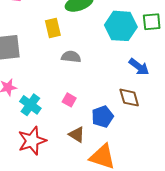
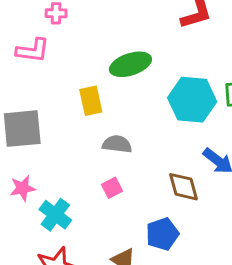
brown diamond: (129, 98) -> (184, 187), moved
pink square: (69, 100) -> (112, 188), moved, turned 32

